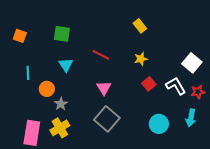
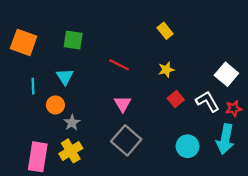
orange square: (20, 36) -> (24, 42), size x1.6
cyan triangle: (66, 65) -> (65, 77), moved
cyan arrow: (191, 118) -> (225, 139), size x1.4

